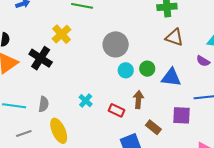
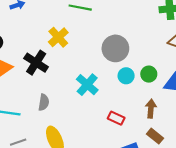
brown arrow: (138, 100) -> (151, 109), moved
cyan cross: (86, 101) -> (87, 85), moved, size x1.5
gray semicircle: (44, 104) -> (44, 102), moved

